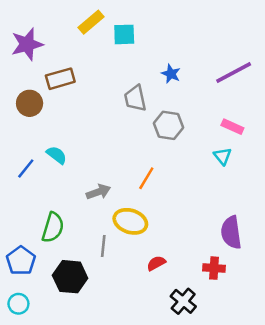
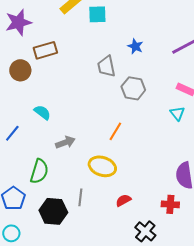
blue line: (26, 168) -> (12, 133), moved
gray arrow: (98, 192) -> (65, 142), moved
gray line: (103, 246) -> (80, 197), moved

